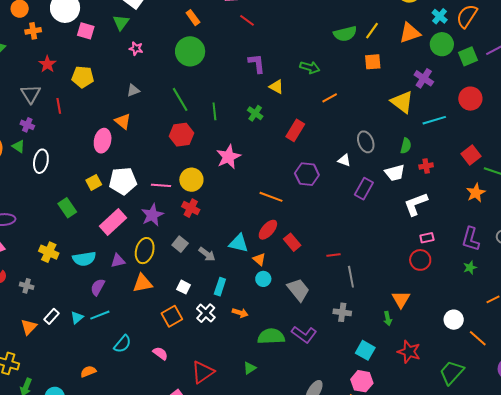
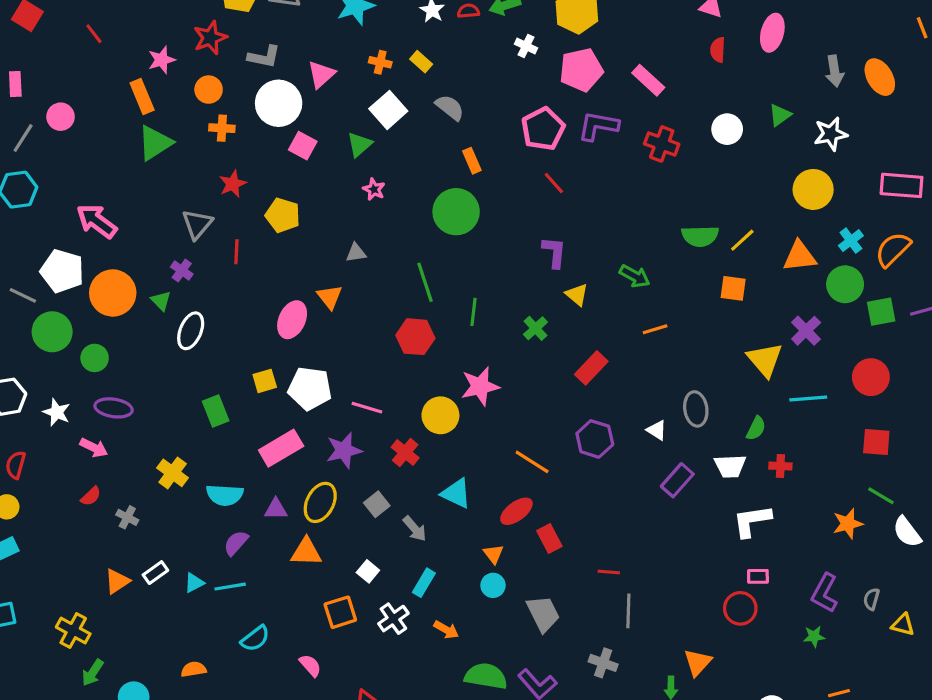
red square: (471, 155) -> (876, 442), moved, turned 30
yellow circle: (191, 180) -> (440, 415), moved
cyan triangle: (239, 243) -> (456, 493), moved

